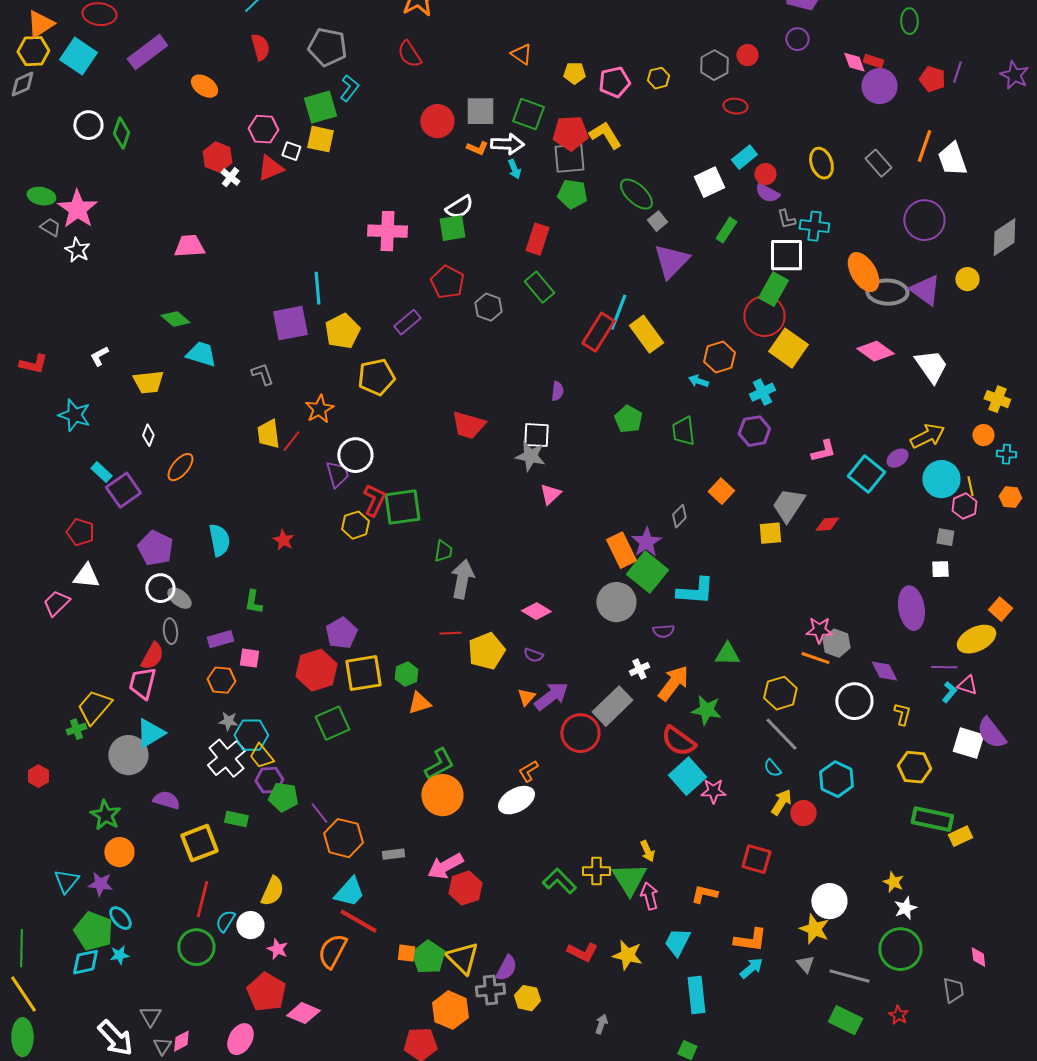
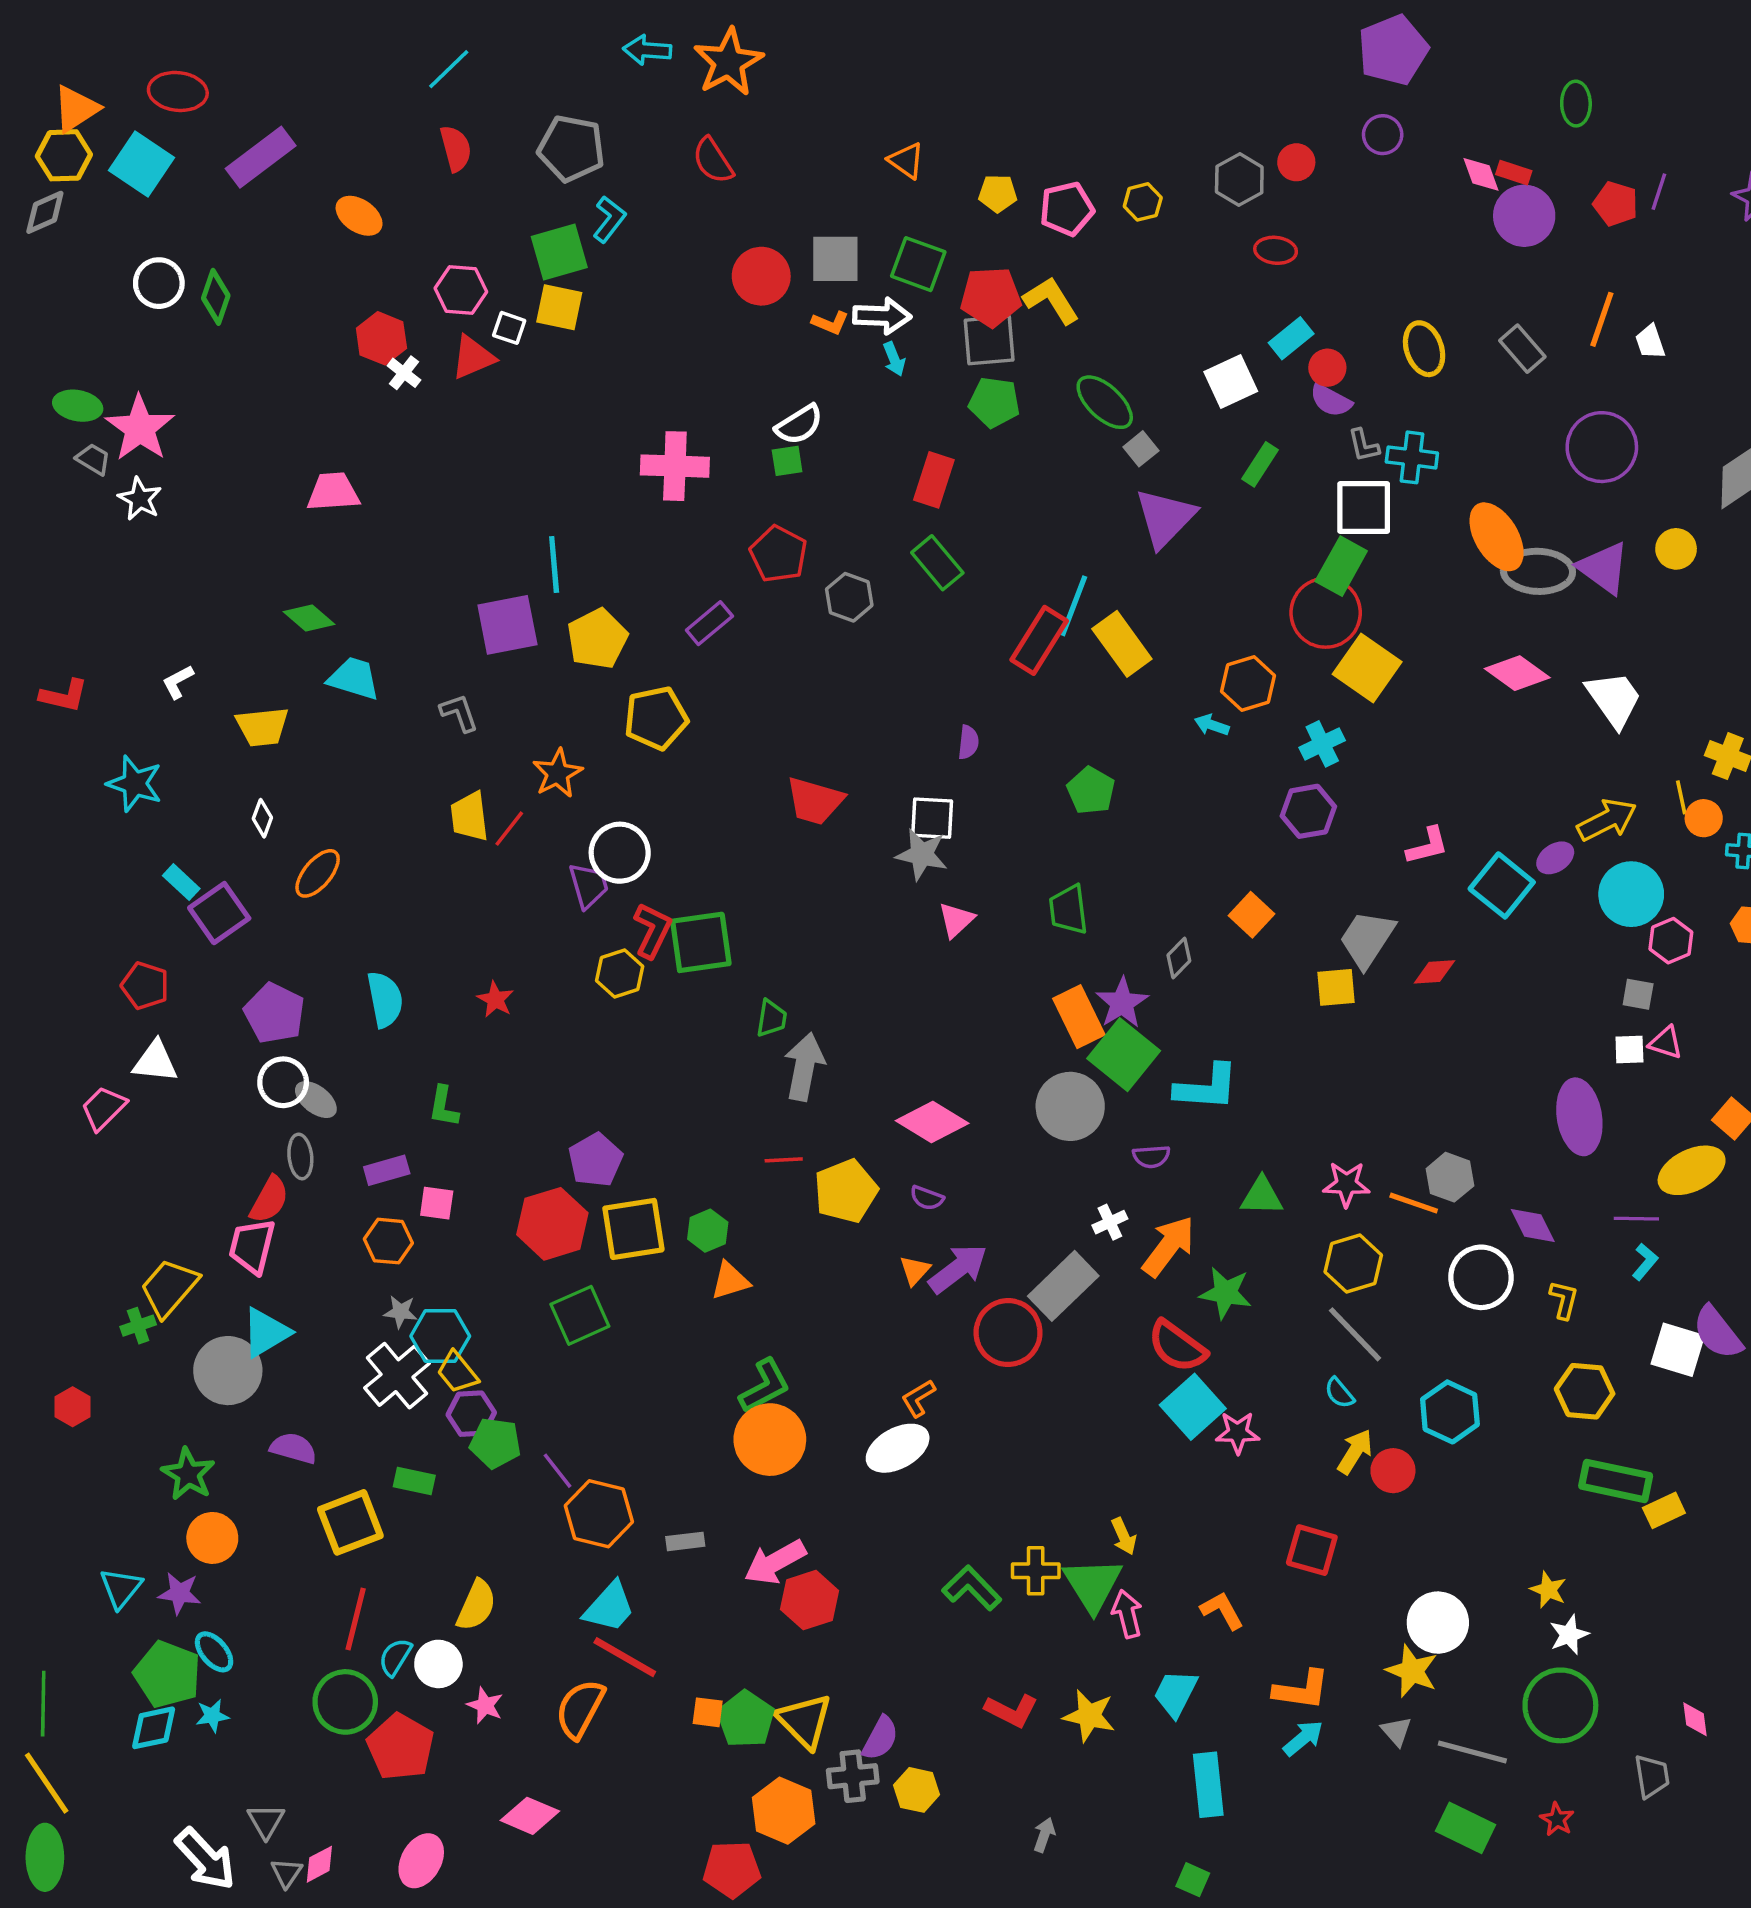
white trapezoid: (952, 159) -> (1650, 342), size x0.6
green square: (452, 228) -> (787, 461), size x0.7
green trapezoid: (683, 431) -> (1068, 910), moved
yellow line: (970, 486) -> (1681, 797), moved
pink diamond: (536, 611) -> (932, 1122), size x1.4
pink star: (819, 630) -> (1346, 1184), moved
pink triangle: (967, 685) -> (1666, 1043), moved
orange L-shape: (704, 894) -> (1222, 1610), turned 48
red pentagon: (266, 992) -> (400, 1747), moved

